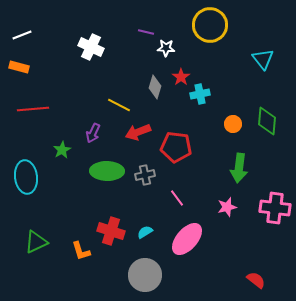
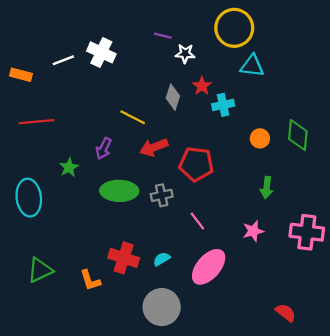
white line: (22, 35) -> (63, 60), moved
cyan triangle: (263, 59) -> (252, 66), moved, turned -45
green arrow: (239, 168) -> (267, 188), size x0.7

